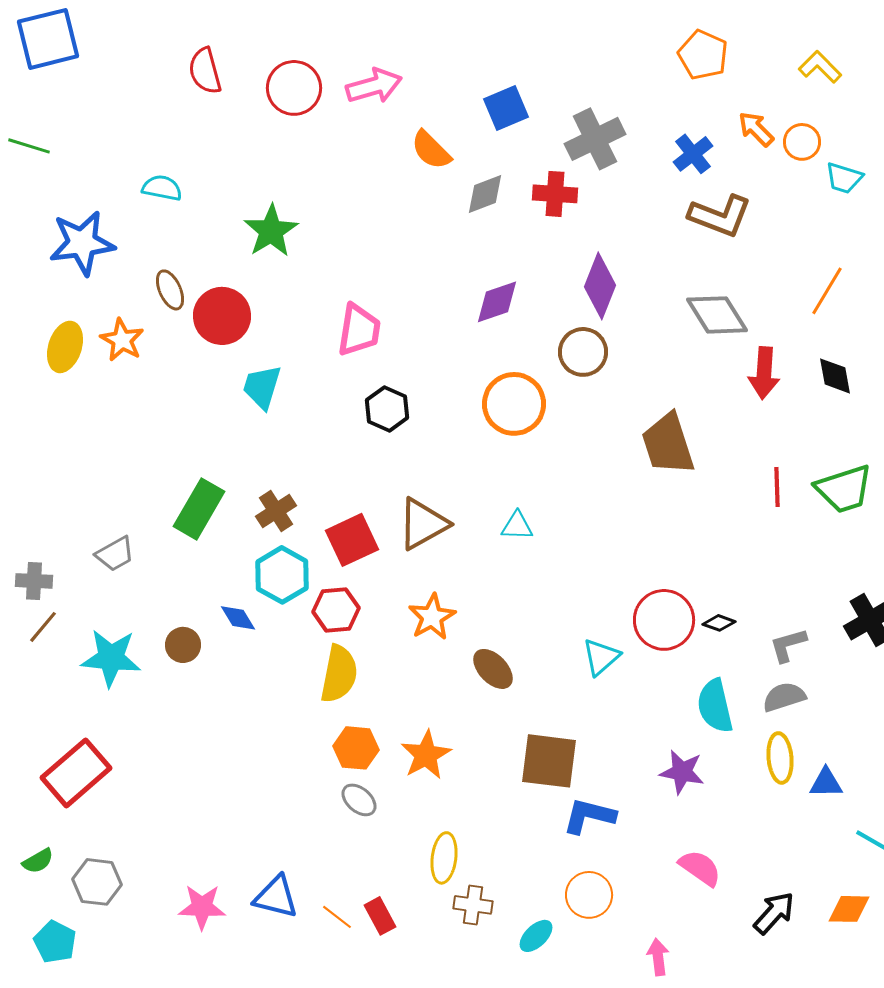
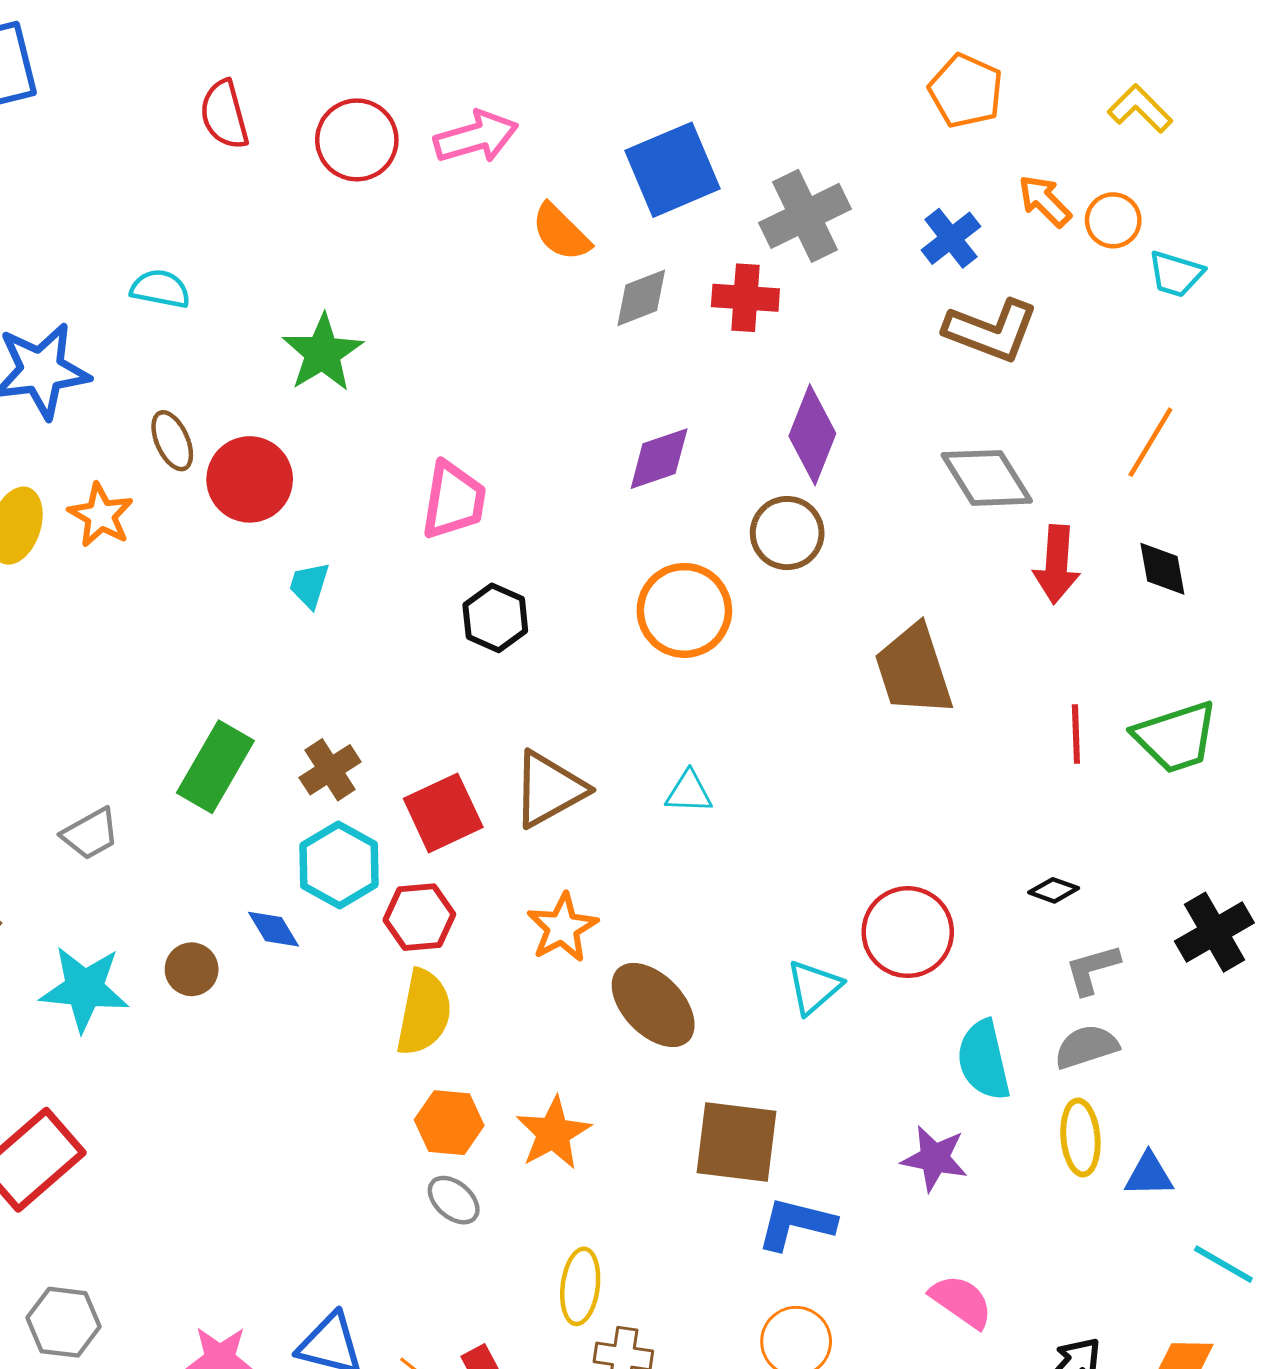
blue square: (506, 108) -> (672, 170), size x1.4
cyan trapezoid: (262, 387) -> (309, 585), size x0.7
black diamond: (719, 623) -> (1054, 890), moved
brown ellipse: (493, 669) -> (653, 1005), size x1.4

